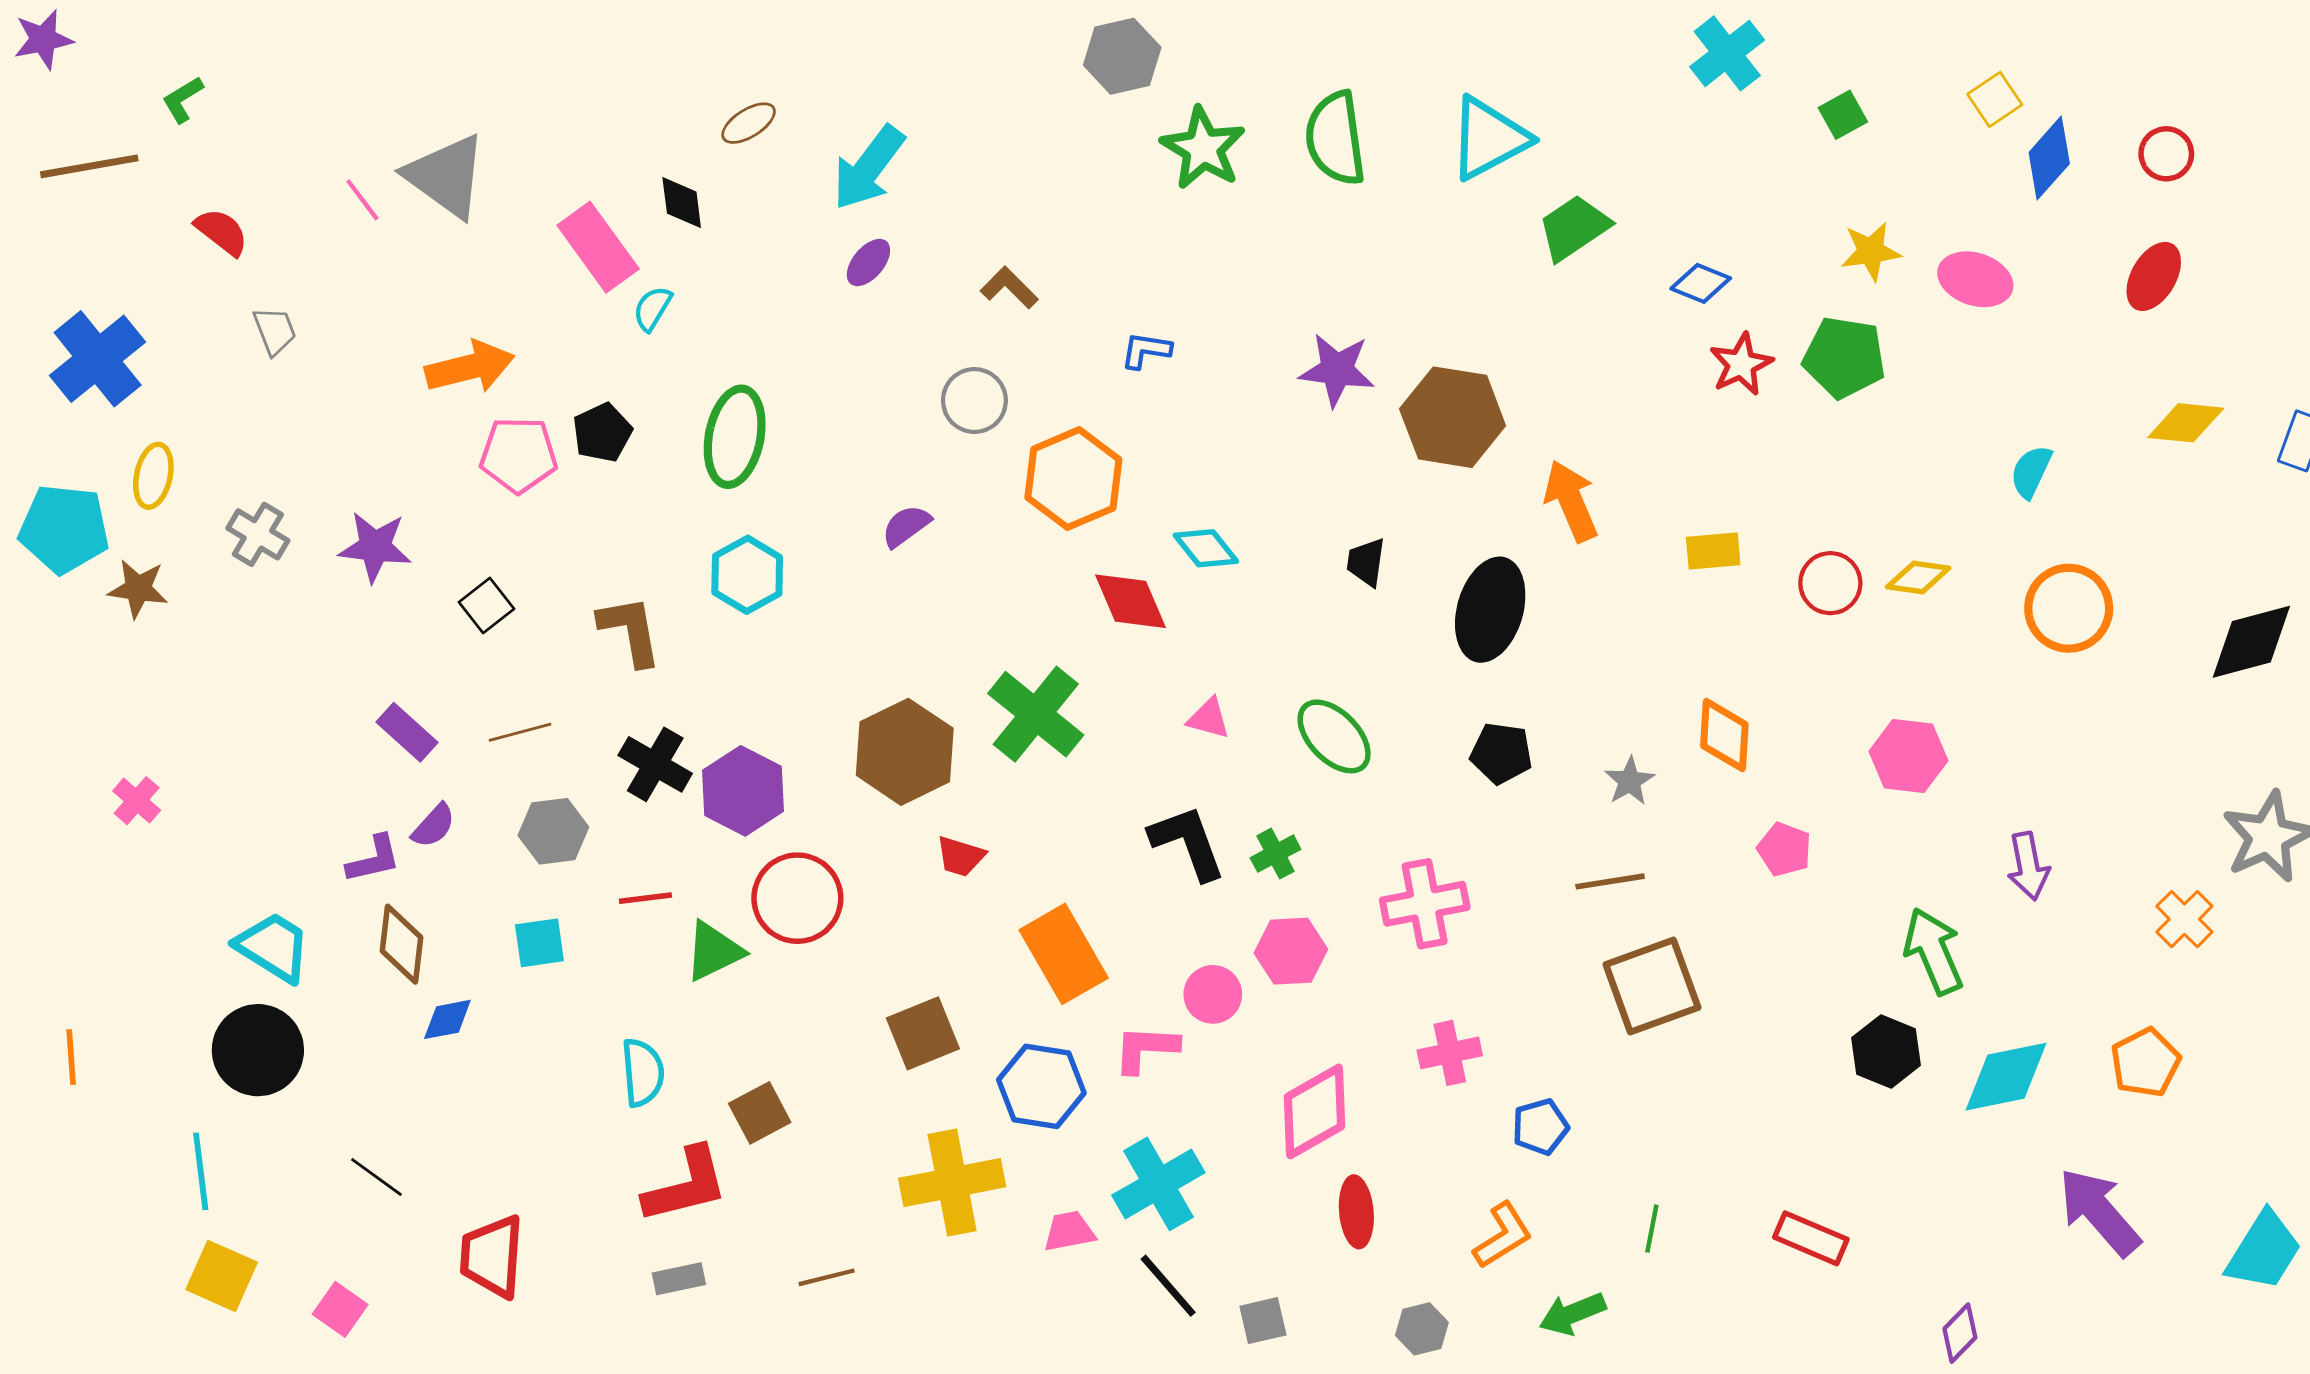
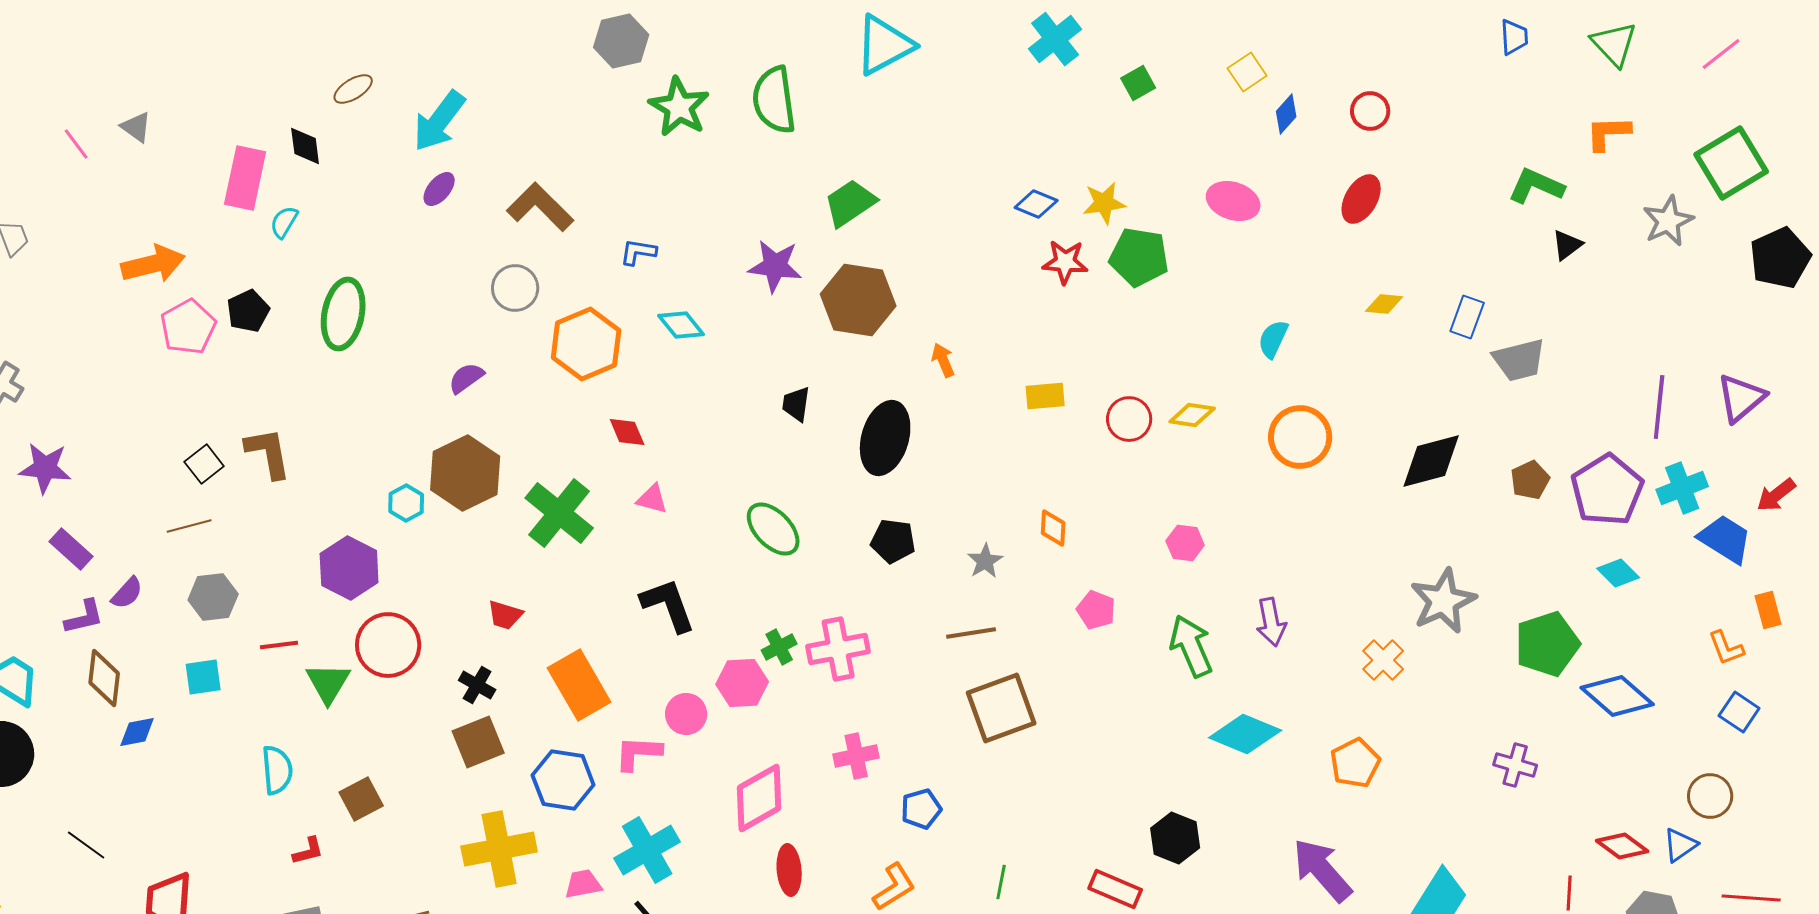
cyan triangle: (1489, 138) -> (884, 45), moved
blue diamond: (2049, 158) -> (1286, 114), size x0.7
gray triangle: (446, 176) -> (136, 127), size x0.5
green trapezoid: (1574, 228) -> (850, 203), moved
pink rectangle: (598, 247) -> (245, 178), turned 48
yellow star: (1871, 251) -> (1104, 203), moved
brown L-shape: (1009, 288) -> (540, 207), size x1.6
red star: (1741, 364) -> (1065, 262), turned 30
yellow diamond: (2186, 423) -> (1384, 304), size x0.7
pink pentagon: (519, 455) -> (188, 327), turned -30
orange arrow: (1571, 501) -> (943, 360), size x0.6
purple star: (375, 547) -> (45, 468), moved
cyan diamond: (1206, 548) -> (681, 325), moved
cyan hexagon: (747, 575) -> (406, 503), moved, size x0.7
red diamond: (1131, 601) -> (627, 432), size x0.7
black square: (487, 605) -> (204, 464), moved
pink triangle: (1209, 718) -> (652, 499), moved
purple rectangle: (407, 732) -> (71, 549), moved
orange diamond: (1724, 735) -> (1053, 528), size x0.7
brown hexagon: (905, 752) -> (465, 473), moved
pink hexagon: (1908, 756) -> (1185, 543), size x0.7
black cross: (655, 764) -> (477, 685), moved, size x0.7
green cross: (1276, 854) -> (779, 647), moved
green triangle: (714, 951) -> (328, 683), turned -33
green arrow: (1933, 951) -> (1191, 646), moved
black hexagon: (1886, 1052) -> (1175, 838), moved
cyan diamond: (2006, 1077) -> (1245, 734), moved, turned 34
red L-shape: (686, 1185) -> (308, 851), size x0.5

